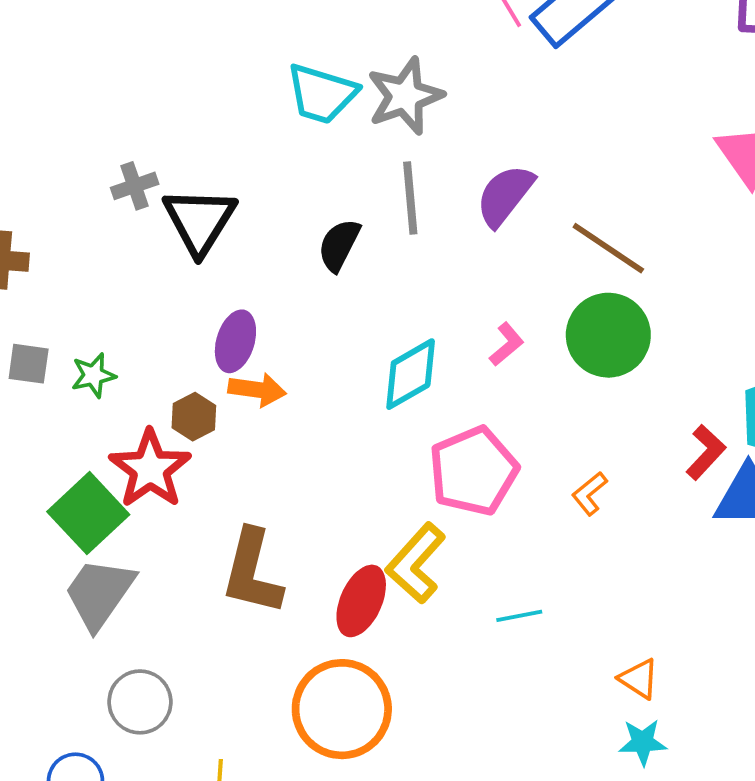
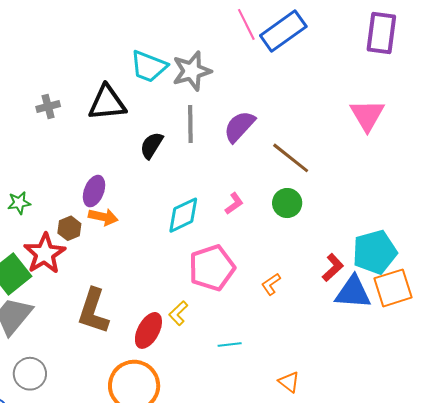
black triangle: (200, 221) -> (107, 103), moved, turned 48
green circle: (608, 335) -> (287, 203), size x0.7
yellow L-shape: (416, 563) -> (178, 313), size x0.6

